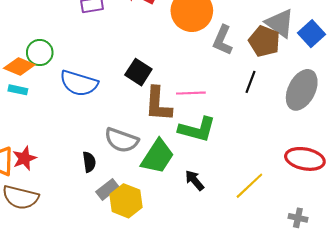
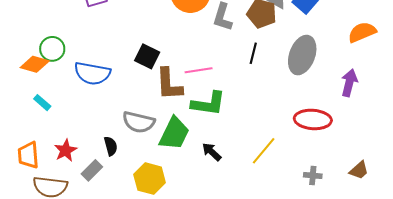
cyan rectangle: (18, 90) -> (42, 103), moved, turned 36
red star: (24, 158) -> (66, 150), moved
gray rectangle: (107, 189) -> (92, 170), moved

